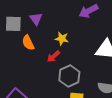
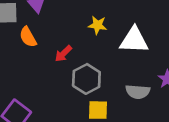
yellow star: (62, 39) -> (97, 25), moved

